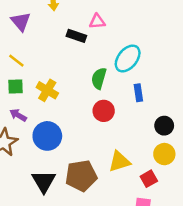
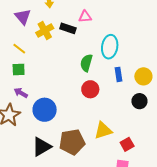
cyan ellipse: (128, 58) -> (110, 47), turned -30
yellow cross: (47, 90) -> (45, 31), moved, turned 30
yellow circle: (164, 154) -> (143, 76), moved
black triangle: (44, 181) -> (42, 147), turned 30

